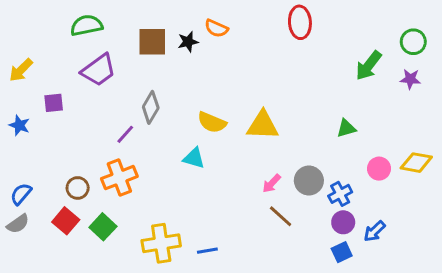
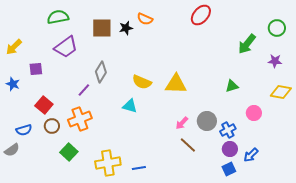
red ellipse: (300, 22) -> (201, 15), turned 45
purple star: (410, 79) -> (275, 61), moved
yellow diamond: (416, 163) -> (281, 92), moved
blue semicircle: (21, 194) -> (24, 130), moved, turned -147
red square: (66, 221) -> (44, 105), moved

